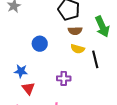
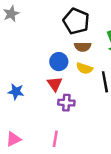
blue circle: (40, 44) -> (59, 62), moved
red triangle: (28, 88) -> (55, 84), moved

